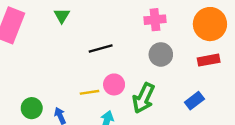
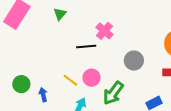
pink cross: (155, 20) -> (104, 31), moved, turned 36
yellow line: (89, 92) -> (70, 80), turned 35

